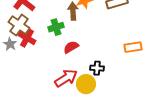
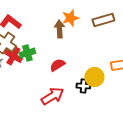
green cross: (56, 27) -> (27, 53), moved
yellow circle: (86, 84) -> (94, 77), moved

